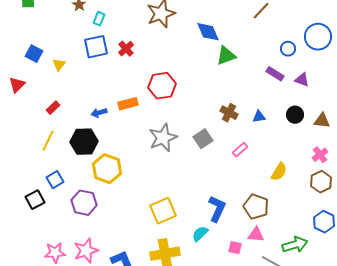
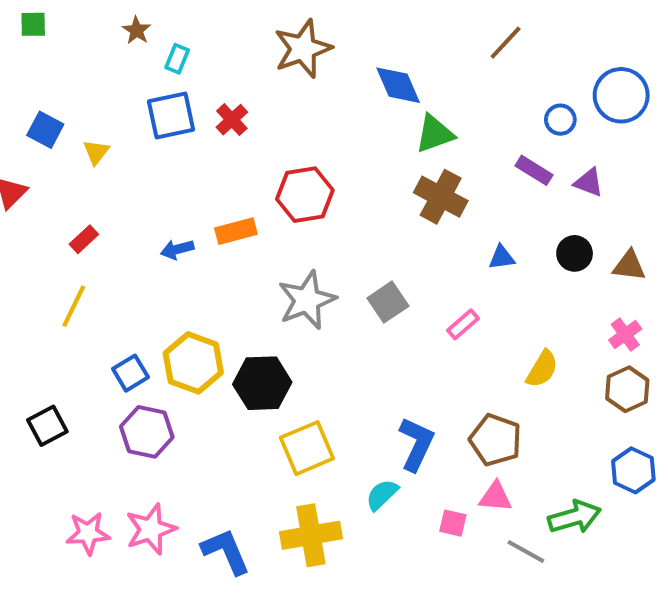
brown cross: (229, 113) -> (441, 197), moved, size x1.4
black hexagon: (84, 142) -> (262, 383), moved
blue square: (55, 180) -> (130, 373), moved

